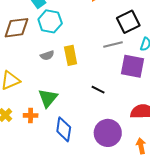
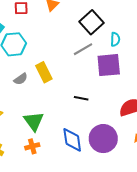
orange cross: (31, 115) -> (32, 146), moved
blue diamond: (64, 129) -> (72, 140), moved

